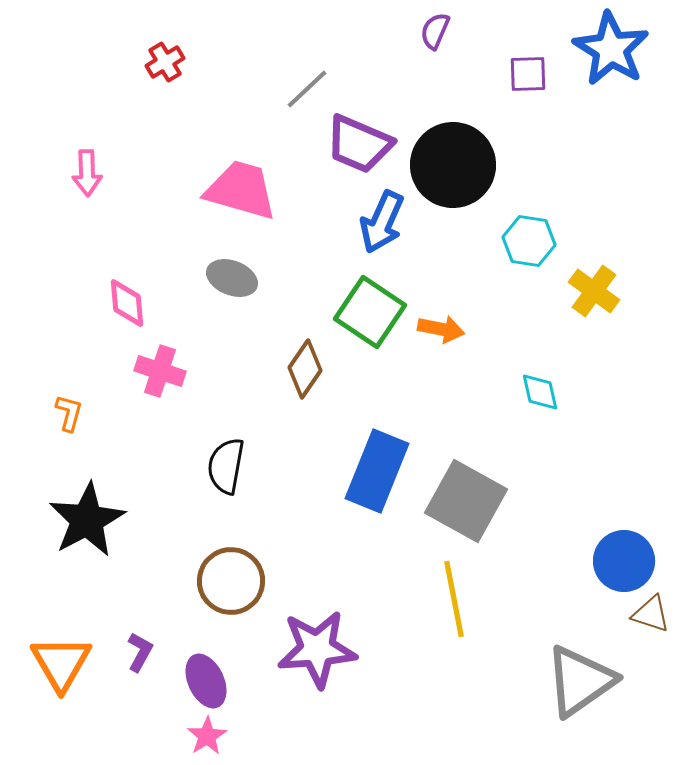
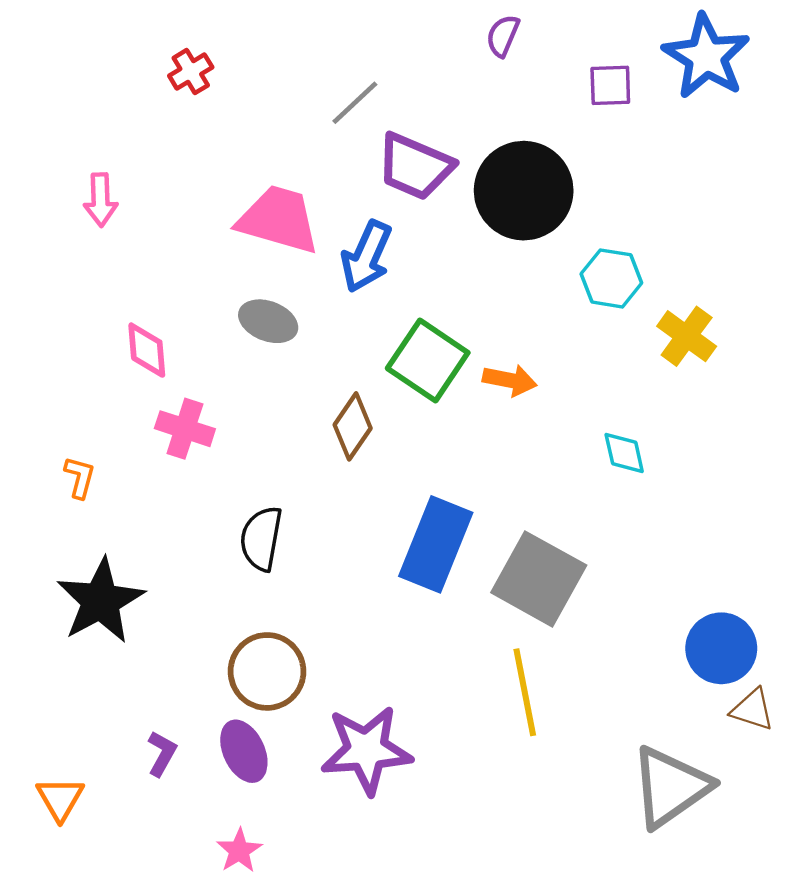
blue arrow: (382, 222) -> (366, 256), moved
orange triangle: (61, 663) -> (60, 799), moved, size x0.7
purple ellipse: (206, 681) -> (244, 751), moved

